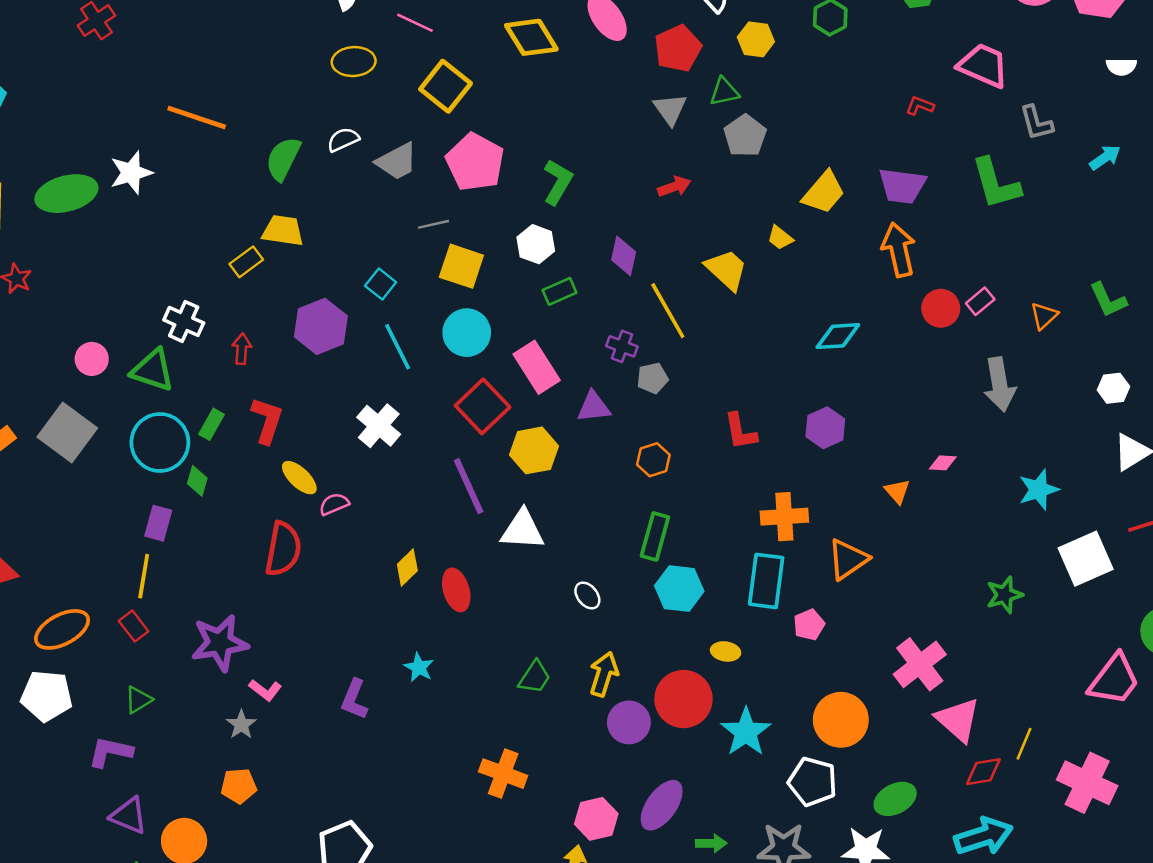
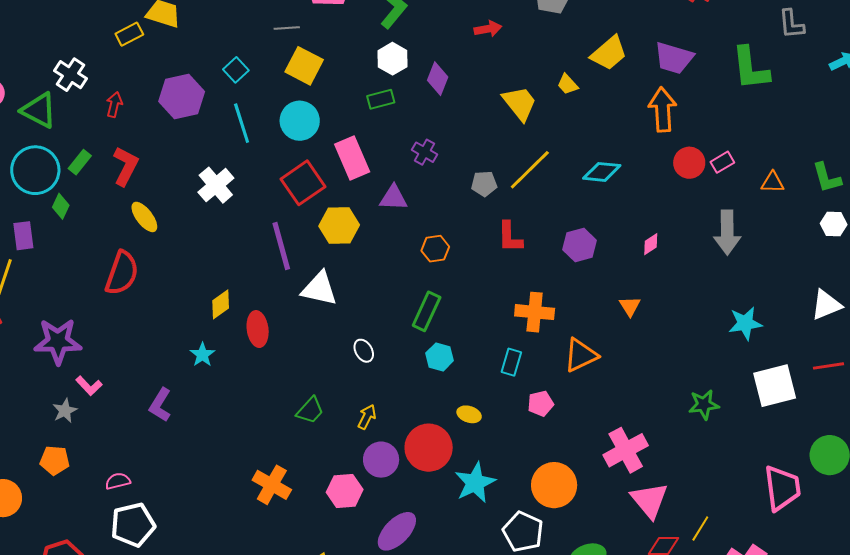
white hexagon: (536, 244) -> (393, 59), moved
yellow line: (668, 311) -> (530, 170), moved, turned 66
orange triangle: (1044, 316) -> (772, 182), turned 35
gray pentagon: (652, 378) -> (484, 184), moved
white hexagon: (1113, 388) -> (834, 224), moved
pink diamond: (943, 463) -> (651, 244), moved, turned -45
pink semicircle: (334, 504) -> (118, 481), moved
purple rectangle: (158, 523) -> (23, 236), turned -32
cyan rectangle: (766, 581) -> (511, 362), size x0.6
cyan hexagon: (679, 589) -> (440, 357), size x0.7
cyan star: (419, 667) -> (202, 355), moved
yellow arrow: (604, 674) -> (367, 417), size x0.7
pink trapezoid: (1114, 680) -> (782, 488), turned -54
pink hexagon: (596, 819) -> (345, 491), moved

